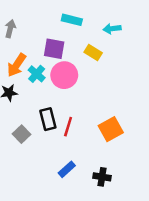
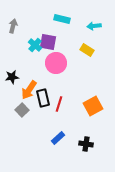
yellow rectangle: (93, 53) -> (87, 50), moved
orange arrow: (17, 65) -> (29, 90), moved
cyan cross: (37, 74) -> (35, 45), moved

